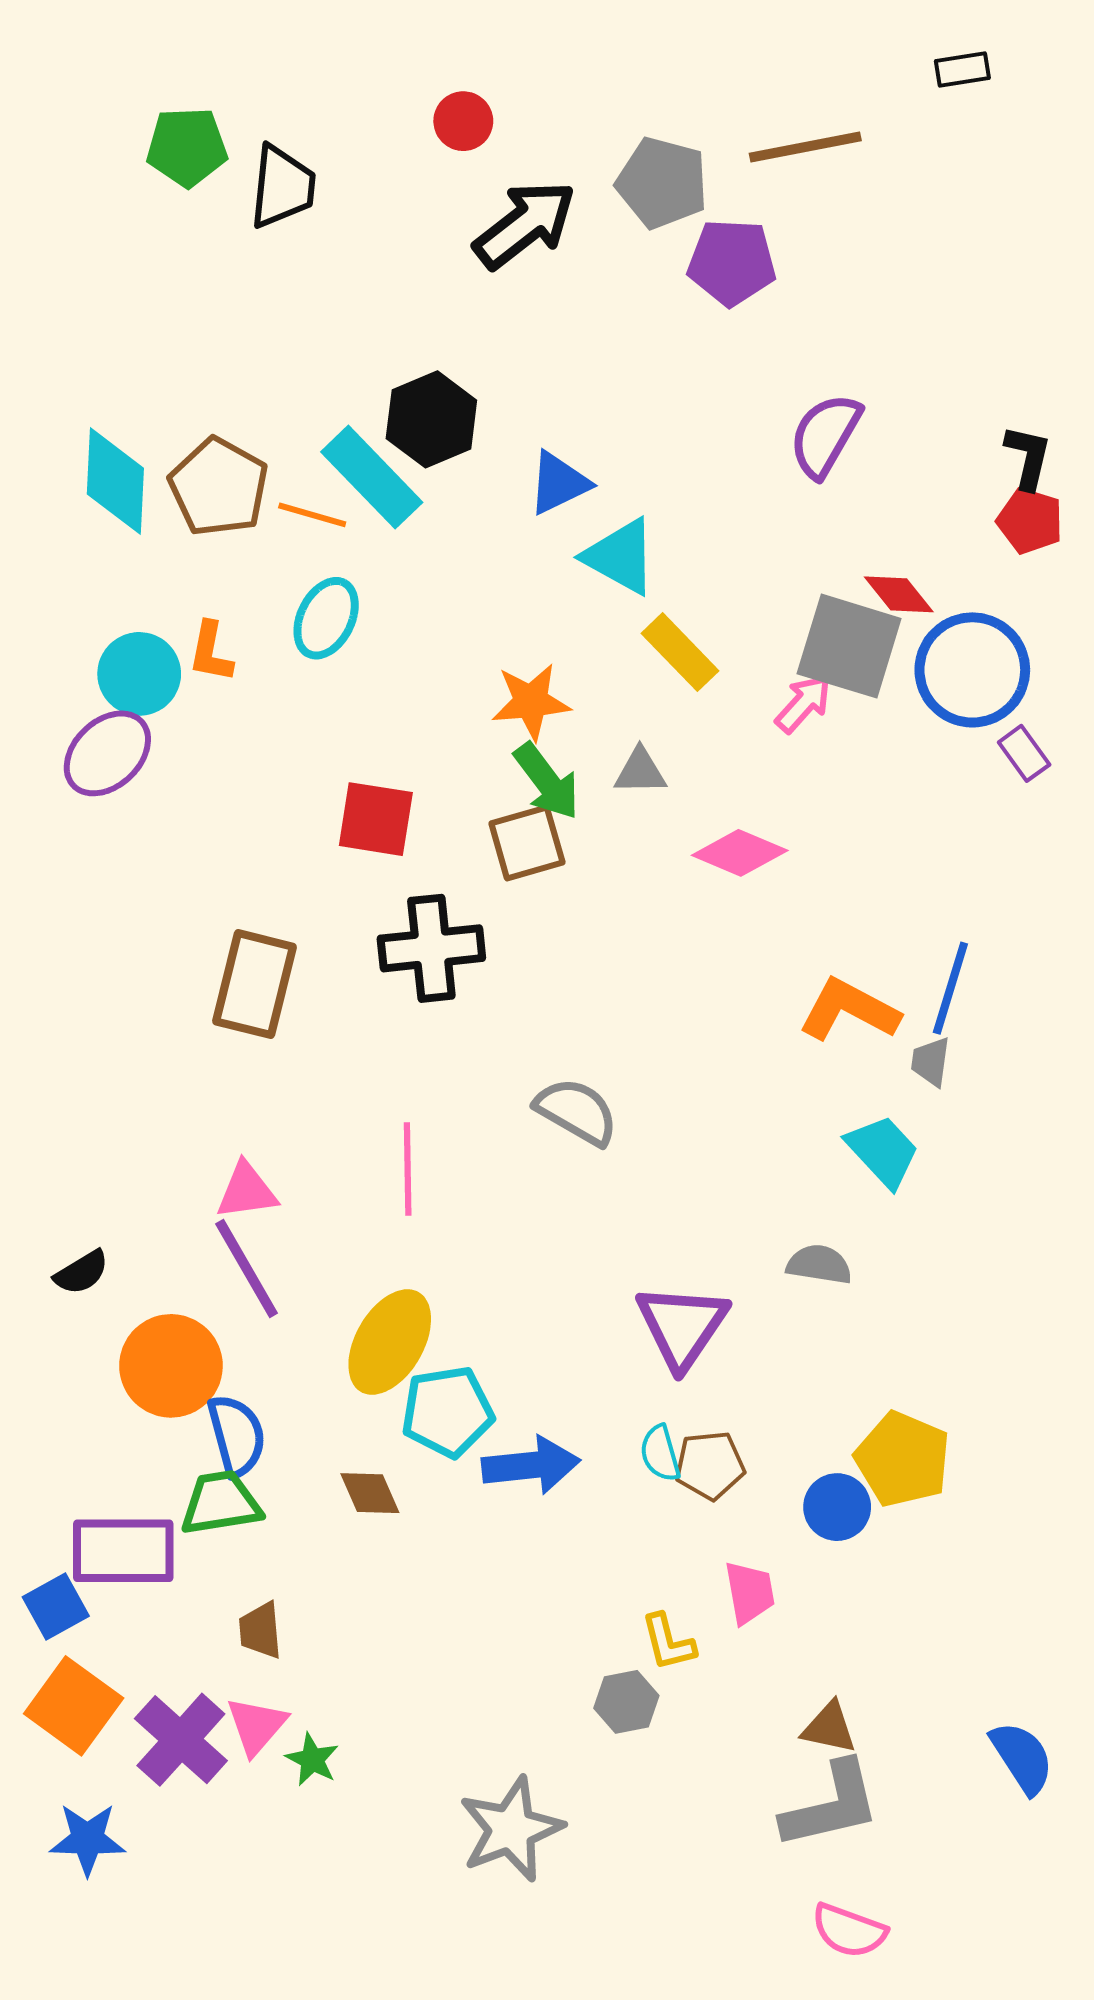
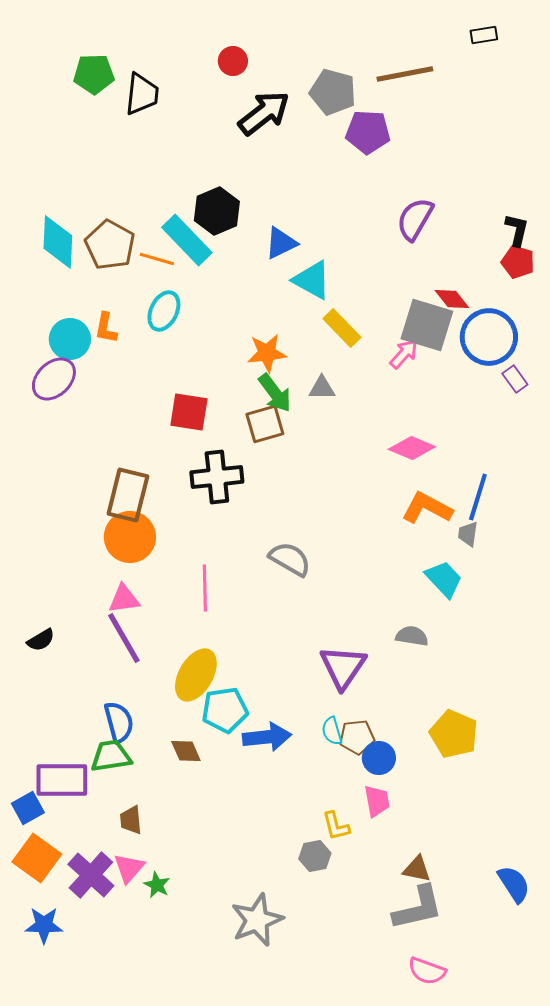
pink diamond: (740, 853) -> (412, 448), moved
orange circle: (171, 1366) -> (130, 537), moved
blue circle: (837, 1507) -> (379, 758), moved

